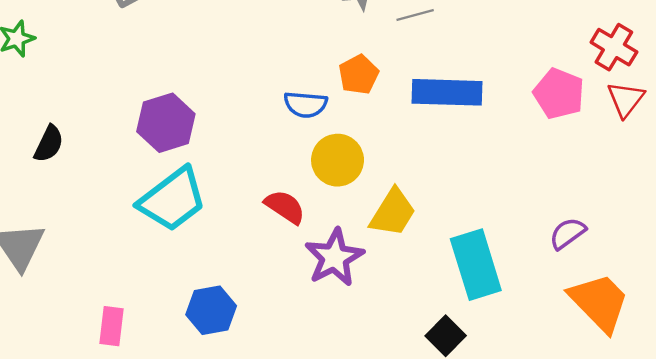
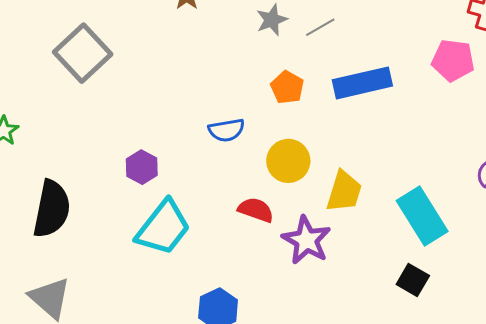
blue semicircle: (306, 104) -> (226, 130), moved
purple hexagon: (166, 123) -> (142, 167), size x0.7
black semicircle: (49, 144) -> (52, 209), size x1.8

